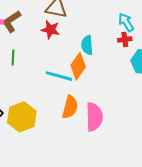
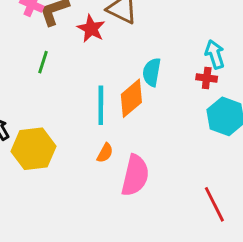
red star: (50, 30) -> (91, 29), moved
cyan line: (59, 76) -> (101, 105), turned 60
orange semicircle: (70, 107) -> (105, 153), size x0.6

